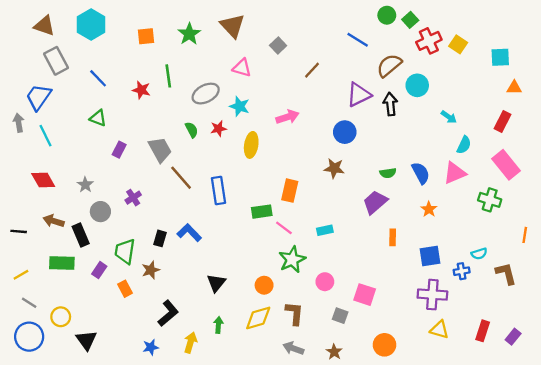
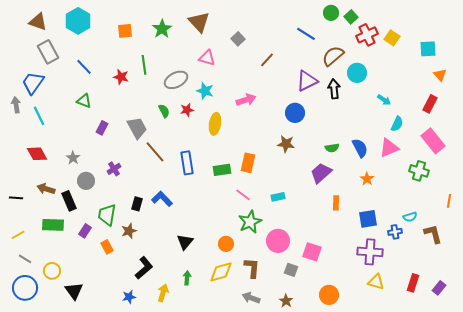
orange triangle: (514, 88) -> (440, 75), turned 48
green rectangle: (262, 212) -> (222, 170), moved
pink circle: (325, 282) -> (278, 241), size x1.5

